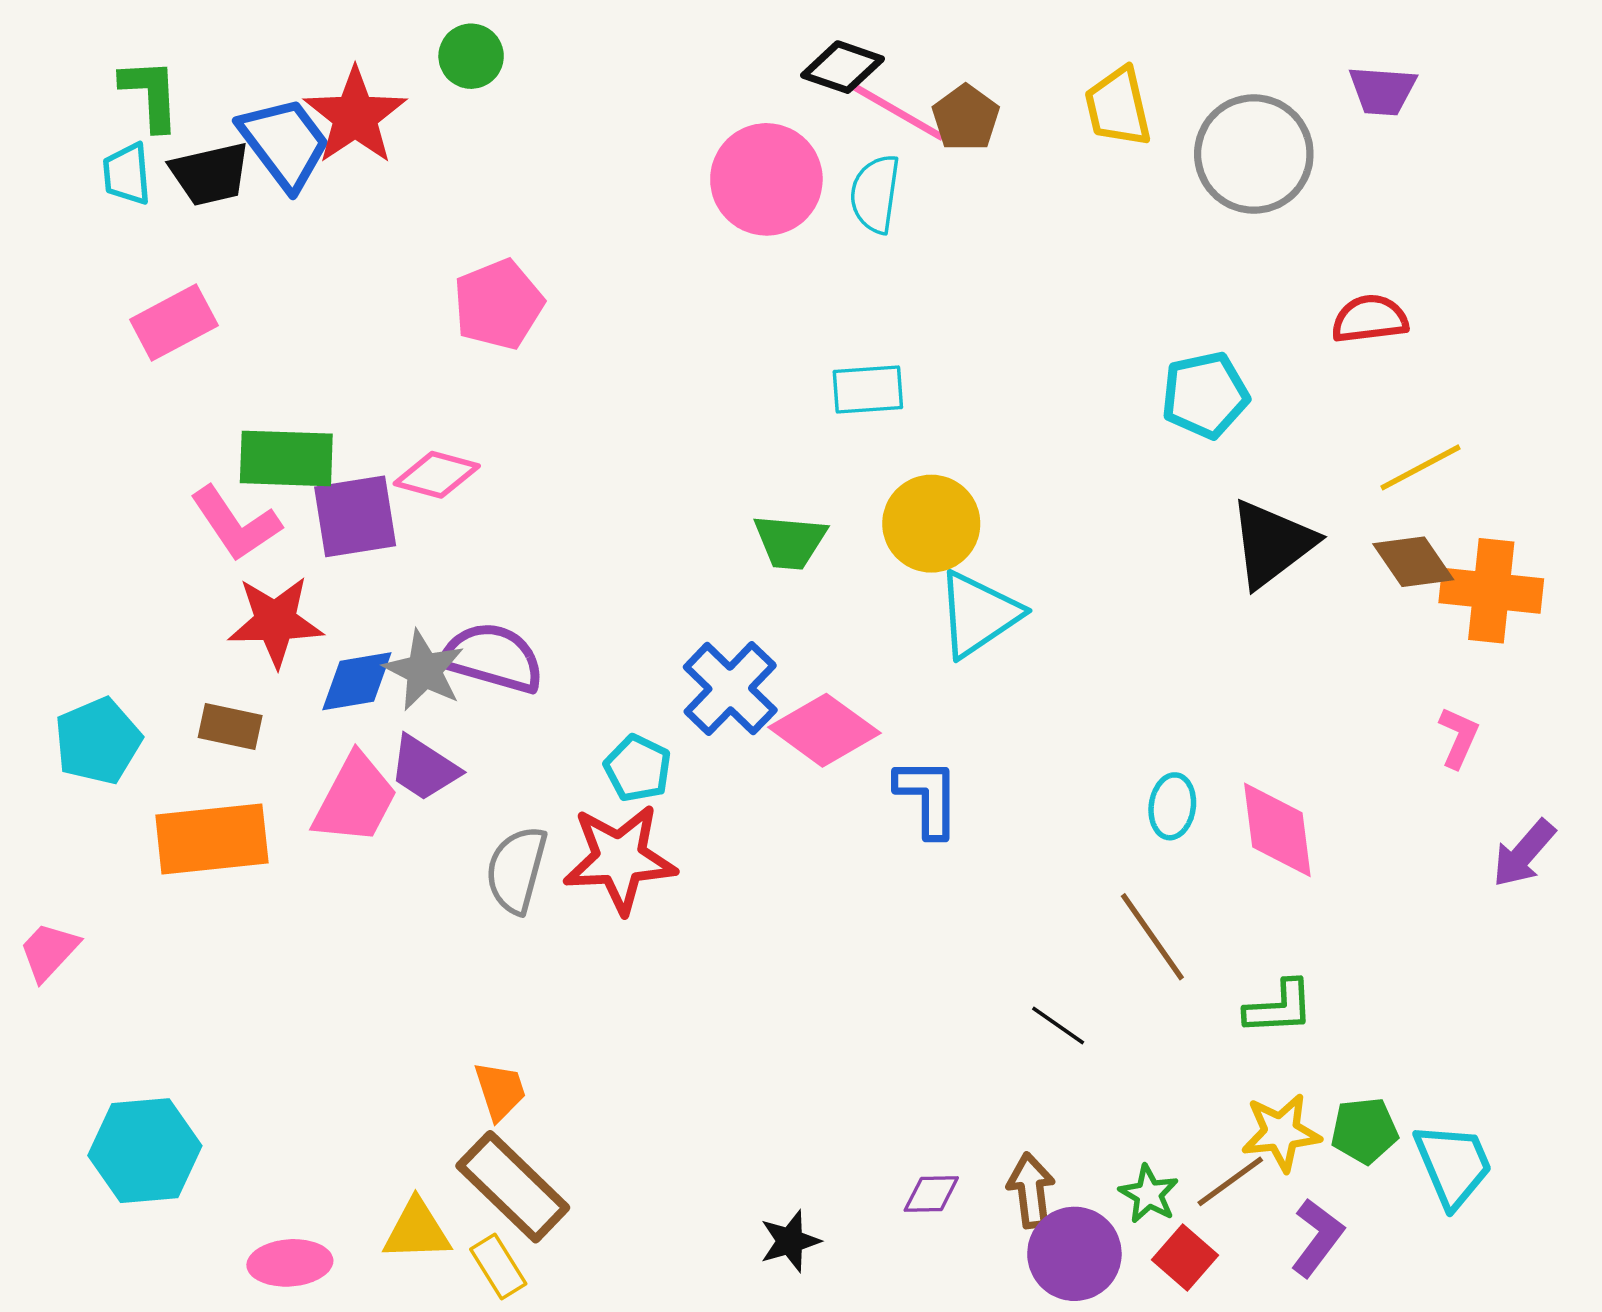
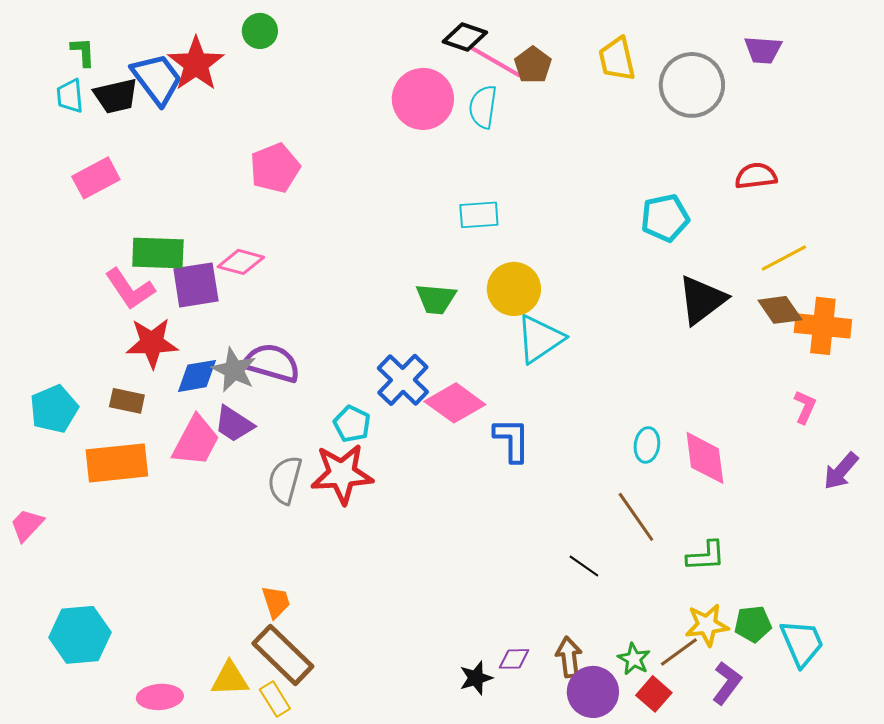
green L-shape: (150, 94) -> (83, 52), size x0.7
black star: (790, 1241) -> (476, 678), moved

